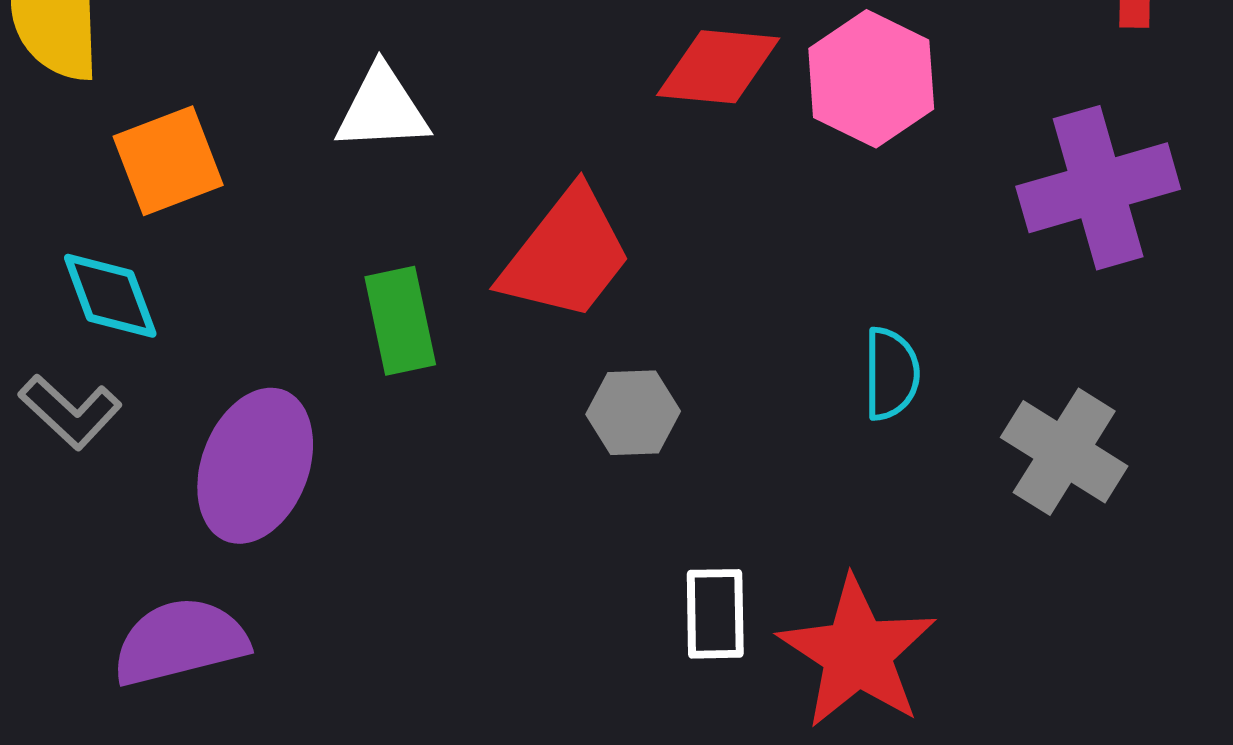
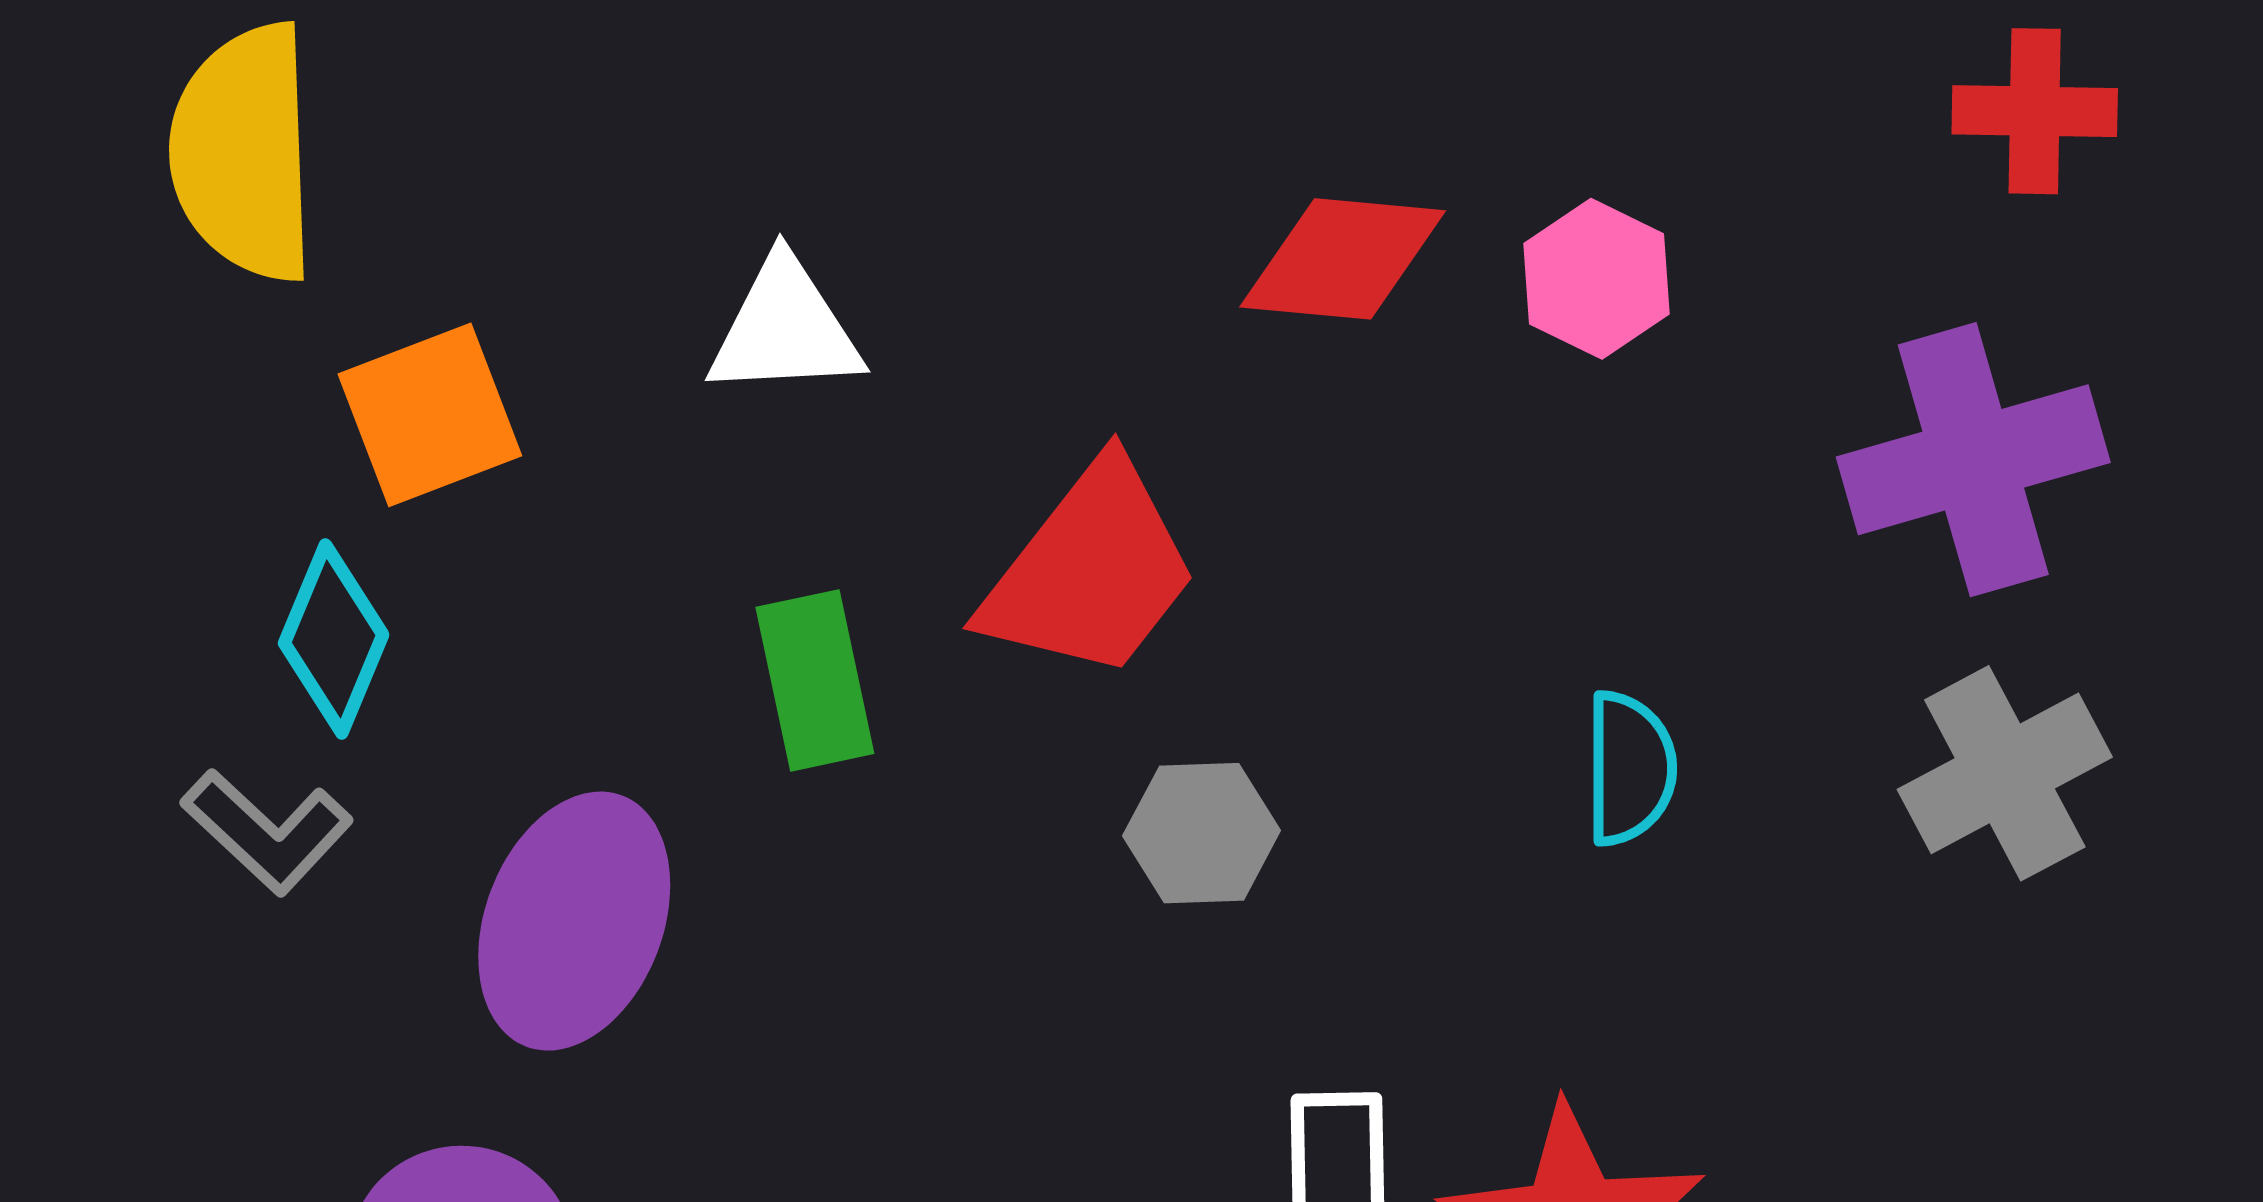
pink hexagon: (871, 79) -> (1597, 279), size x0.7
cyan diamond: (110, 296) -> (334, 639), turned 43
gray cross: (1064, 452) -> (2005, 773), moved, turned 30

